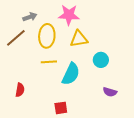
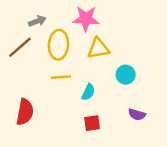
cyan semicircle: (71, 74) -> (88, 92), size x0.6
red semicircle: (20, 90) -> (25, 112), size x1.5
red square: (61, 108) -> (92, 123), moved

